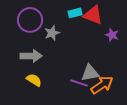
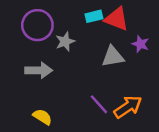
gray triangle: (90, 73) -> (113, 57), moved
yellow semicircle: (34, 80) -> (42, 117), moved
purple line: (79, 83) -> (99, 104), turned 30

